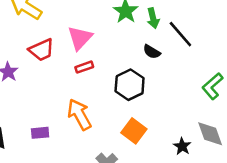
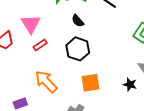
black semicircle: (152, 52) -> (78, 21), moved, turned 32
orange square: (134, 131) -> (90, 83), turned -30

